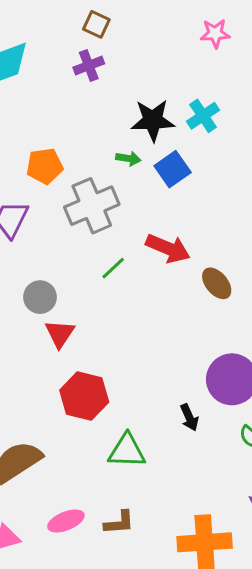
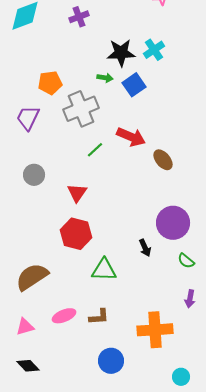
gray circle: (40, 297) -> (34, 175), moved
red triangle: (60, 334) -> (77, 193), moved

